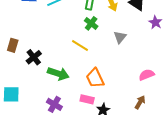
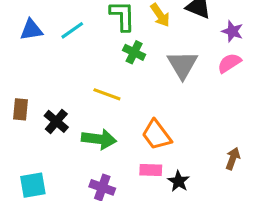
gray triangle: (120, 37) -> (182, 65), size x1.5
yellow line: (80, 46) -> (107, 94), moved
pink semicircle: (147, 75) -> (229, 63), moved

